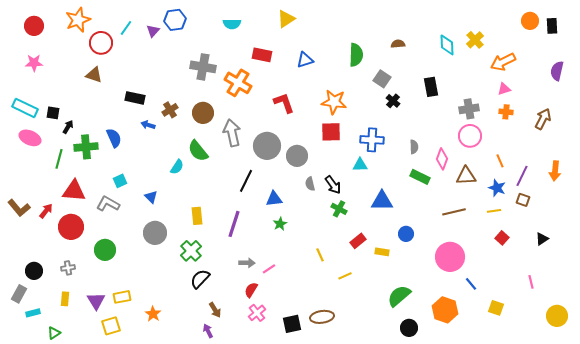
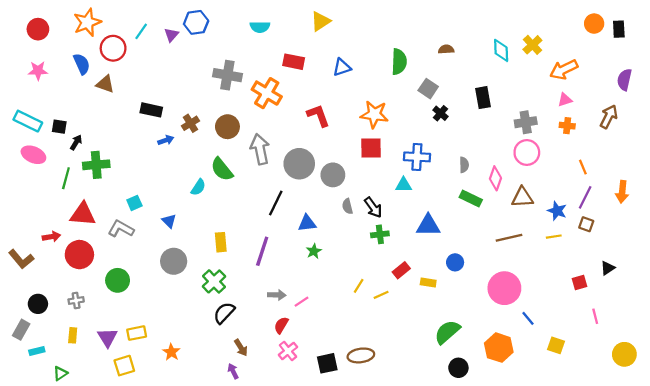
brown arrow: (543, 119) -> (609, 117), moved
blue arrow: (148, 125) -> (166, 140), turned 144
blue semicircle: (114, 138) -> (82, 64), moved
orange line: (500, 161) -> (583, 167), moved
brown L-shape: (19, 208) -> (21, 259), moved
green cross: (339, 209) -> (380, 234), turned -35
red arrow: (46, 211) -> (51, 237), turned 42
red square: (502, 238) -> (580, 283), moved, turned 32
yellow line: (320, 255) -> (359, 286), turned 56
yellow line: (345, 276) -> (381, 295), moved

